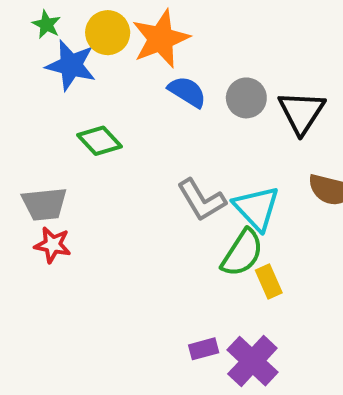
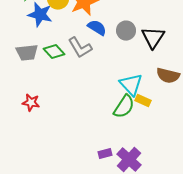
gray L-shape: (201, 200) -> (80, 48), moved
gray trapezoid: (44, 204) -> (27, 53), moved
yellow rectangle: (269, 281) -> (143, 101), moved, turned -42

